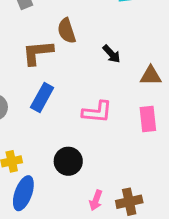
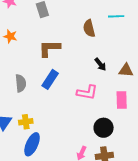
brown semicircle: (67, 31) -> (89, 28), moved
black arrow: (112, 54) -> (100, 64), moved
black circle: (68, 161) -> (104, 128), moved

